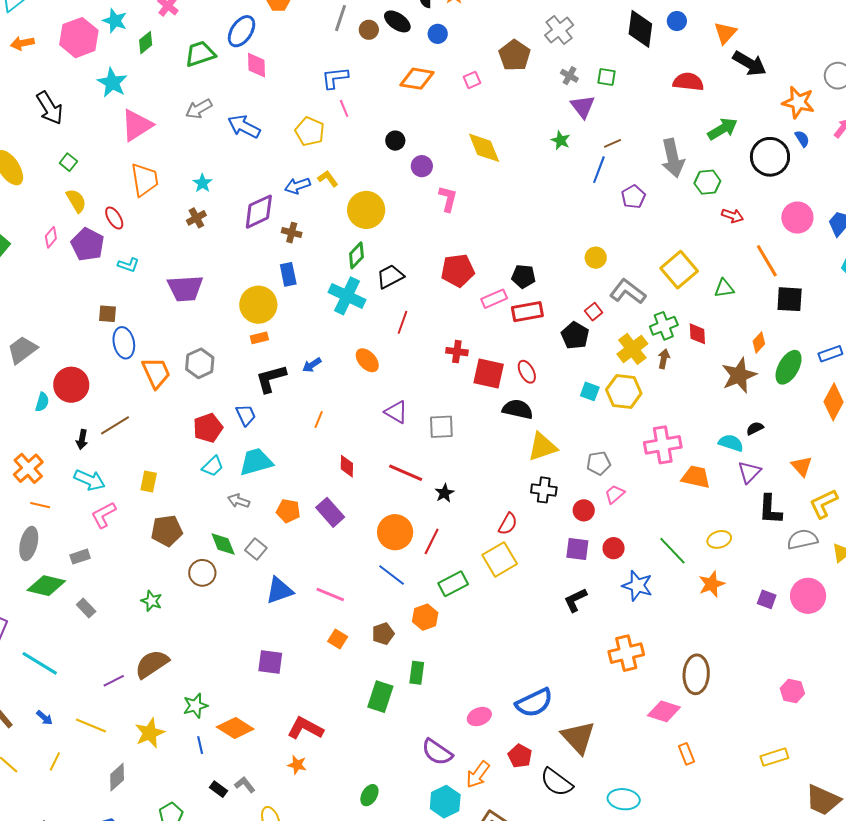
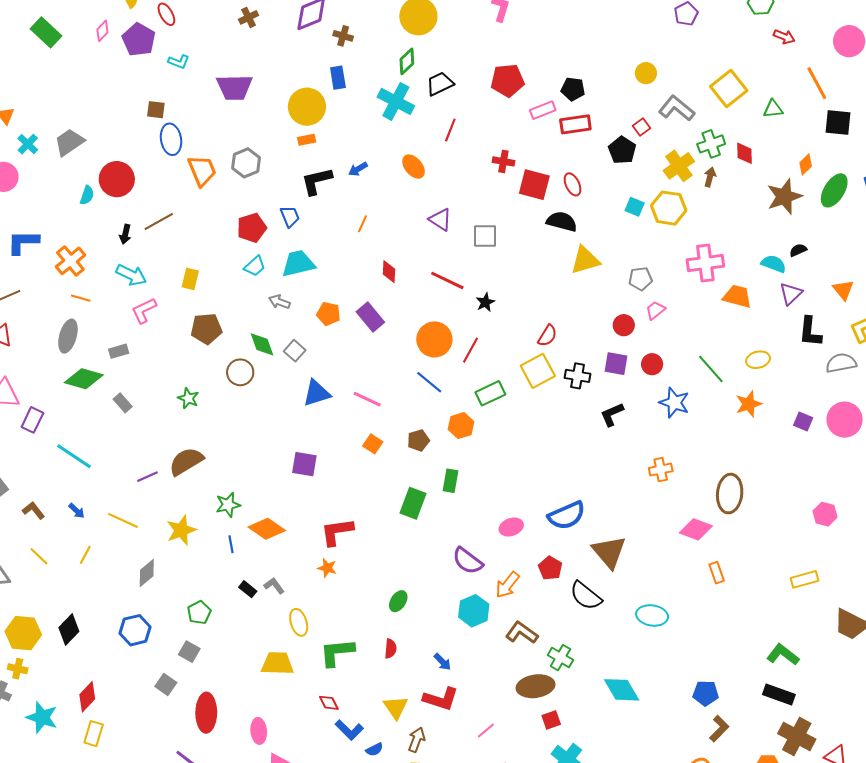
black cross: (544, 490) -> (578, 376), moved
orange cross: (626, 653) -> (661, 470), size x0.7
red L-shape: (305, 728) -> (337, 532), turned -39

